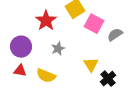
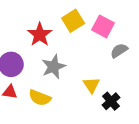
pink square: (94, 24) -> (103, 26), moved
gray star: (58, 49) -> (54, 67), size x1.5

